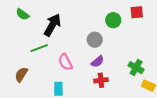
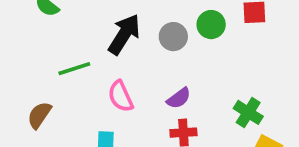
black arrow: (52, 25) -> (124, 34), moved
gray circle: (95, 40) -> (173, 37), moved

